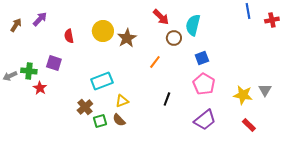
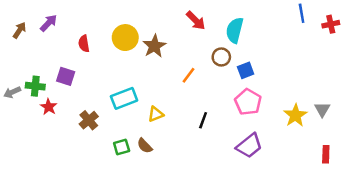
brown circle: (174, 38) -> (221, 57), moved
yellow star: (243, 95) -> (295, 115), turned 30
yellow triangle: (122, 101) -> (156, 114), moved
brown cross: (85, 107) -> (89, 120), moved
red rectangle: (249, 125) -> (326, 154), moved, turned 48

